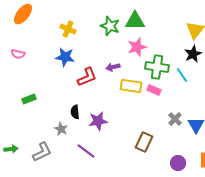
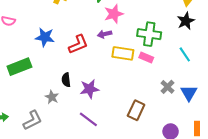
pink star: (137, 47) -> (114, 14), moved
blue star: (65, 57) -> (45, 37), moved
cyan line: (182, 75) -> (185, 54), moved
green rectangle: (29, 99) -> (19, 67), size x1.6
purple line: (86, 151) -> (88, 119), moved

